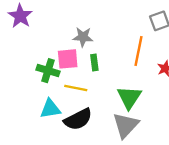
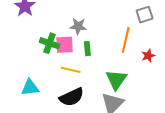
green cross: (48, 71) -> (50, 43), moved
cyan triangle: (50, 109) -> (30, 88), moved

